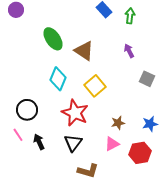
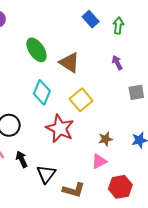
gray square: (147, 79) -> (136, 92), turned -35
black triangle: (73, 143) -> (46, 174), moved
red hexagon: (140, 153) -> (120, 187), moved

